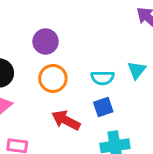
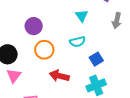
cyan triangle: (137, 70) -> (82, 16), moved
blue square: (103, 107) -> (96, 59), moved

